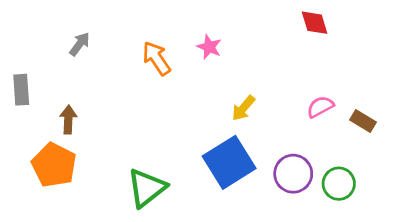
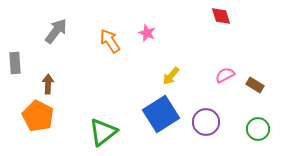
gray arrow: (80, 44) -> (56, 31), size x1.5
green circle: (339, 184) -> (258, 129), moved

